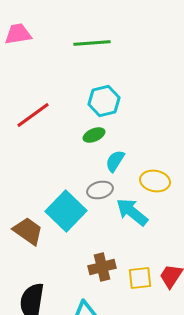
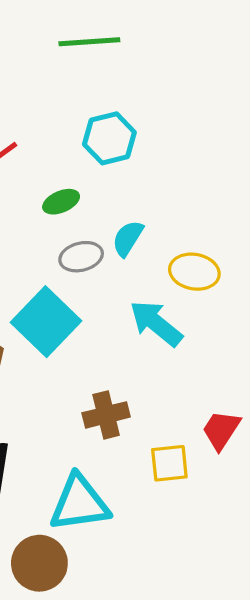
green ellipse: (94, 135) -> (61, 202), moved
gray ellipse: (100, 190) -> (81, 257), moved
yellow square: (140, 278) -> (169, 463), moved

